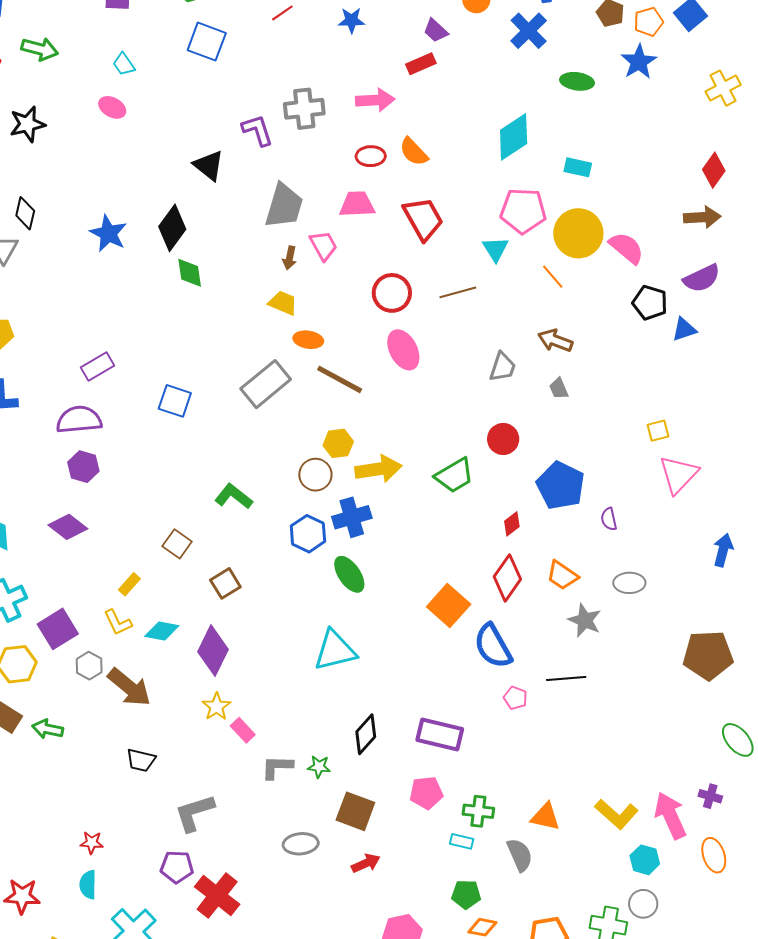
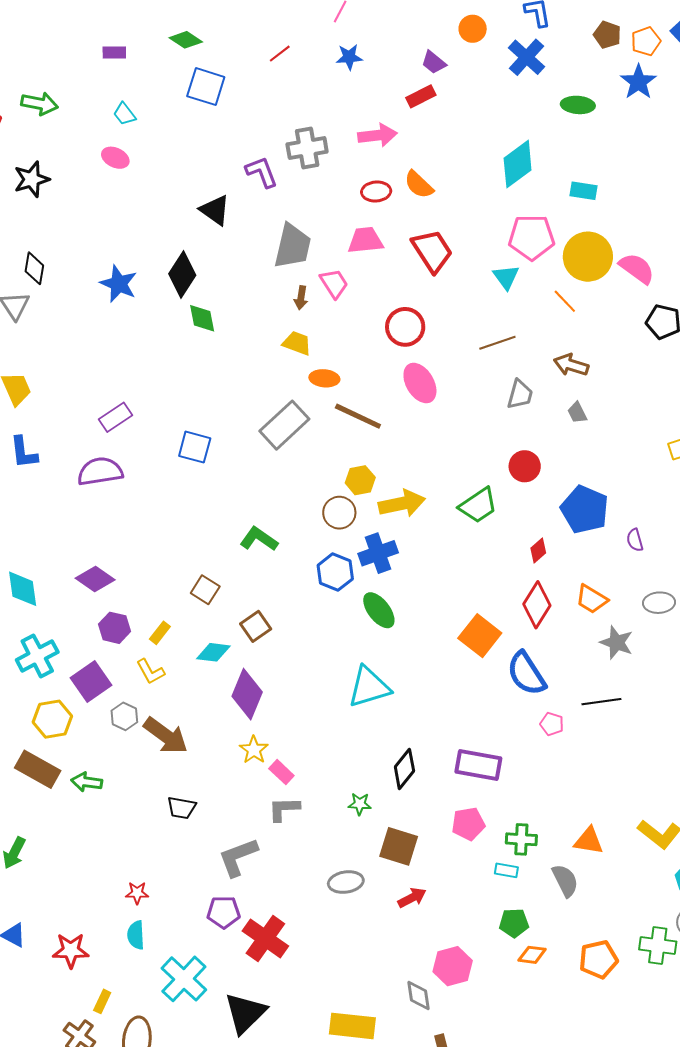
brown line: (458, 292) -> (497, 343), moved
purple hexagon: (83, 467) -> (114, 628), moved
cyan diamond: (162, 631) -> (213, 652), moved
gray L-shape: (277, 767) -> (284, 809), moved

